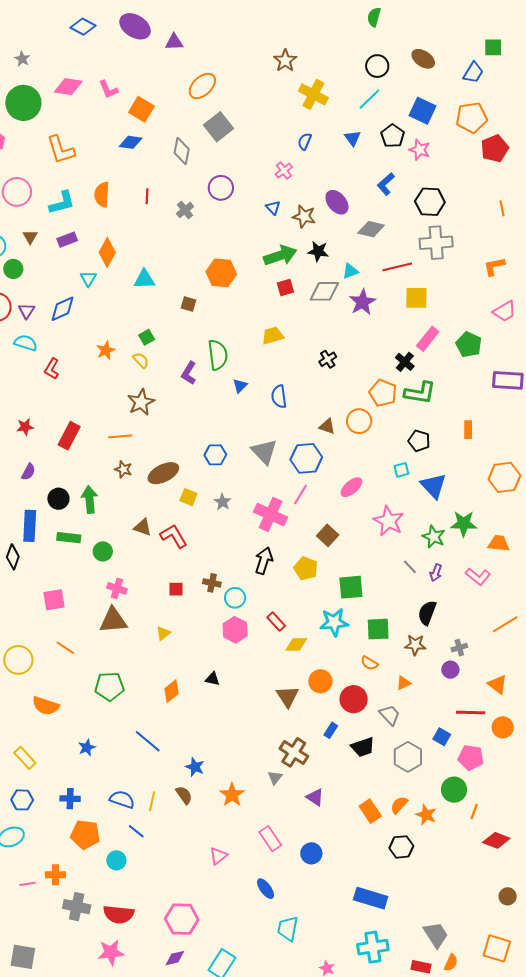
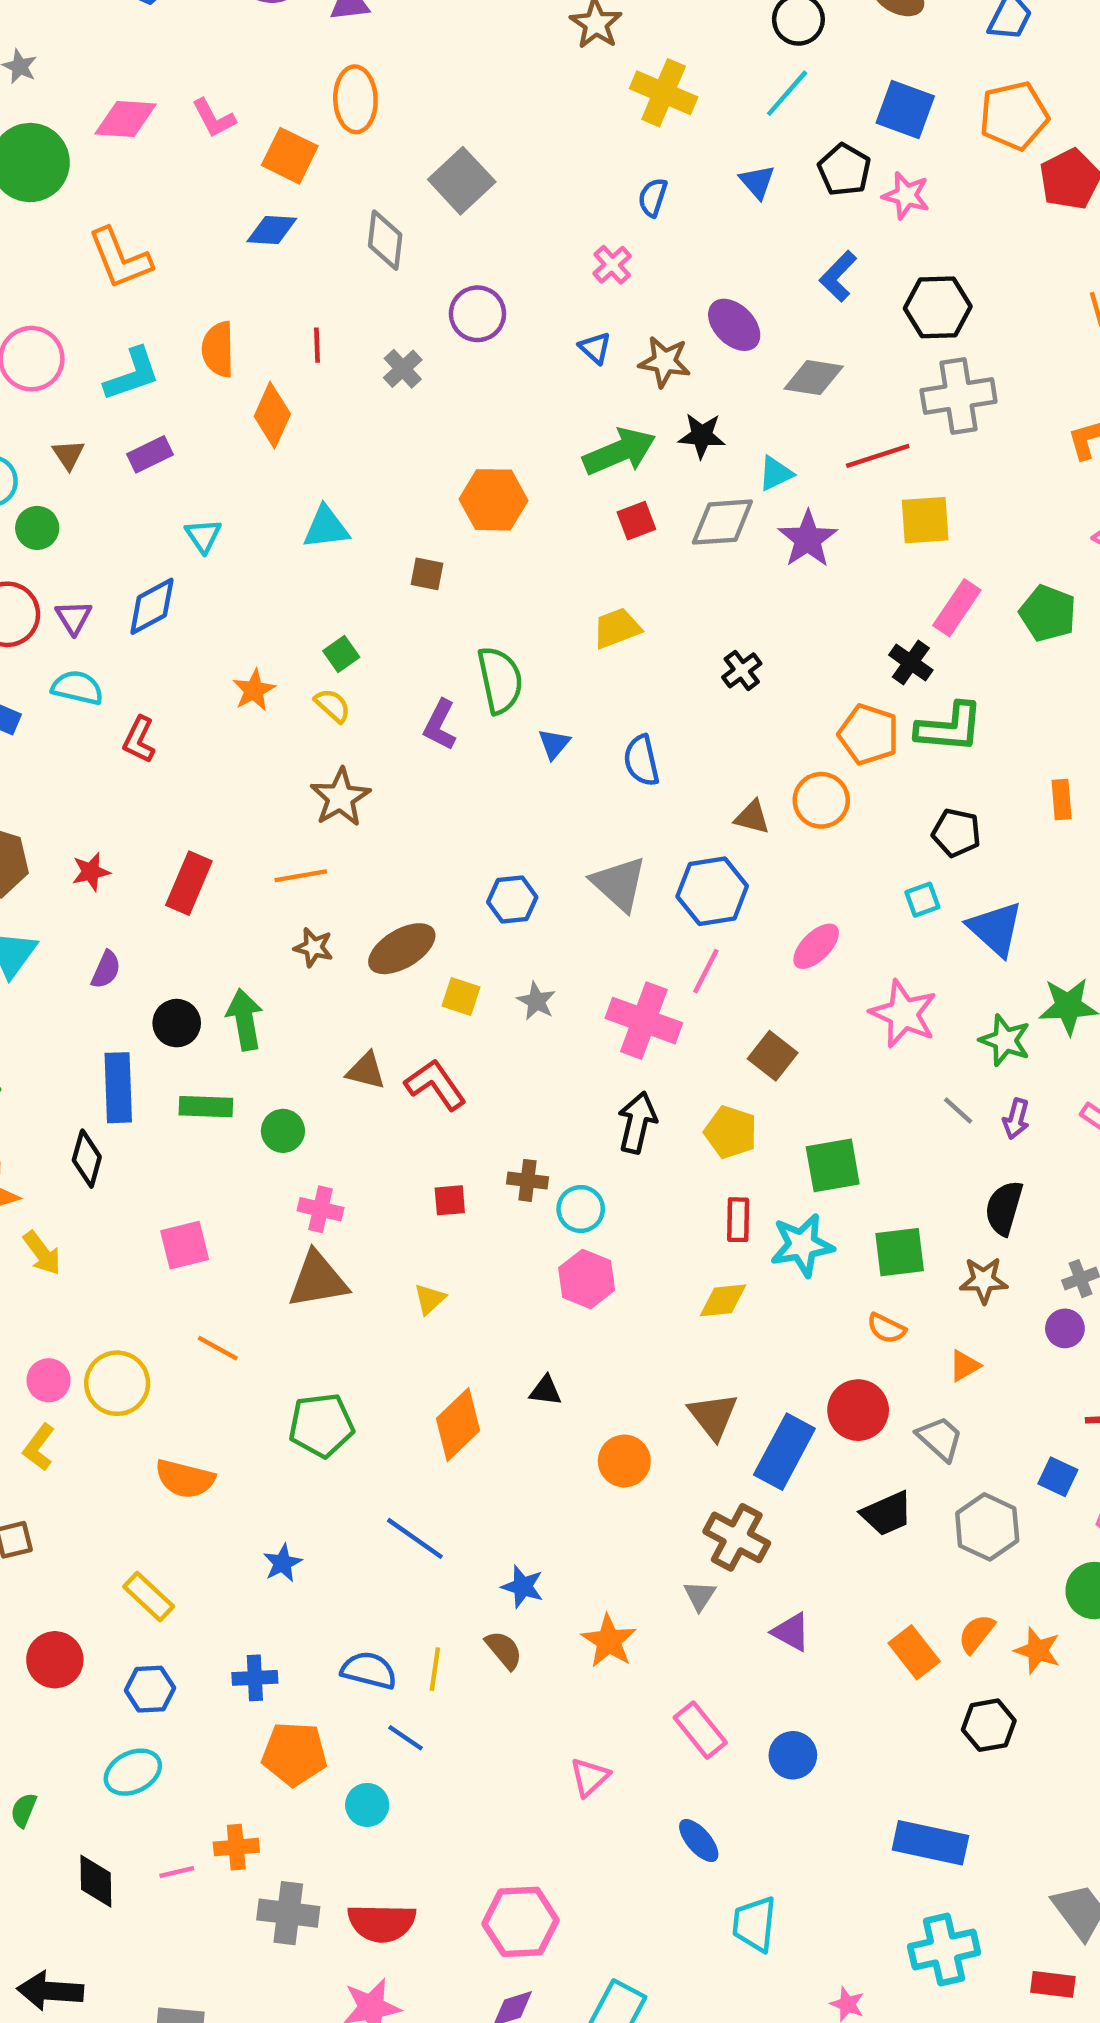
orange ellipse: (202, 86) -> (355, 99), moved, turned -44
orange diamond: (107, 252) -> (272, 415), moved
red rectangle: (276, 622) -> (738, 1220), moved, turned 48
orange circle: (320, 681) -> (624, 1461), moved
orange diamond: (171, 691) -> (458, 1425), size x1.4
blue rectangle: (331, 730) -> (784, 1452), moved, size x2.0

